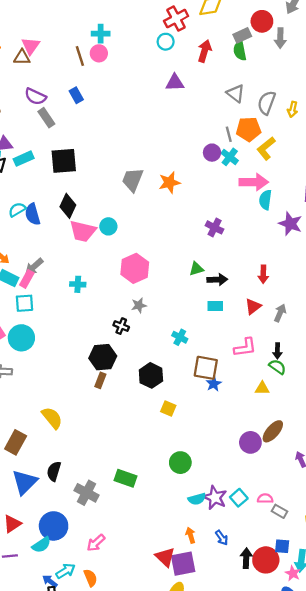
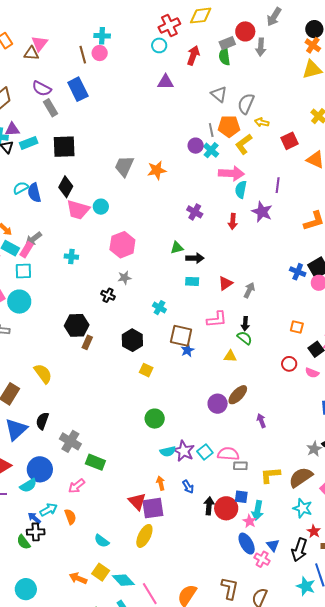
blue rectangle: (76, 95) -> (78, 89), size x1.6
yellow arrow: (293, 109) -> (262, 122), moved, turned 88
red arrow: (263, 274) -> (233, 221), moved
black hexagon: (103, 357) -> (77, 325), moved
green rectangle: (126, 478) -> (95, 462), moved
pink semicircle: (265, 499) -> (228, 454), size x1.5
gray rectangle: (279, 511) -> (240, 466), turned -32

